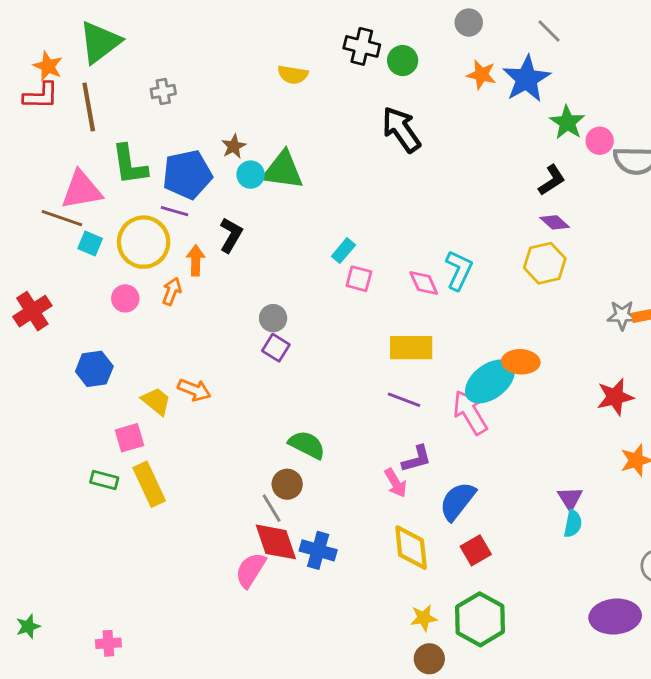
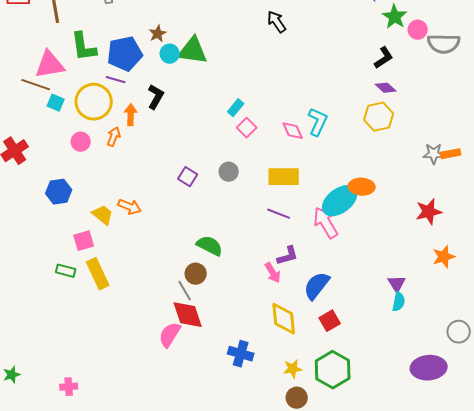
black arrow: (401, 130) -> (277, 22), size x0.7
pink square: (359, 279) -> (247, 128), turned 30
gray circle: (273, 318) -> (229, 172), moved
blue cross: (318, 550) -> (241, 354), moved

